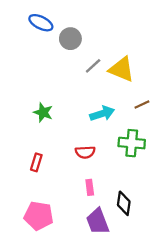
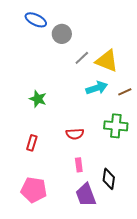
cyan arrow: (102, 114) -> (97, 88), moved

